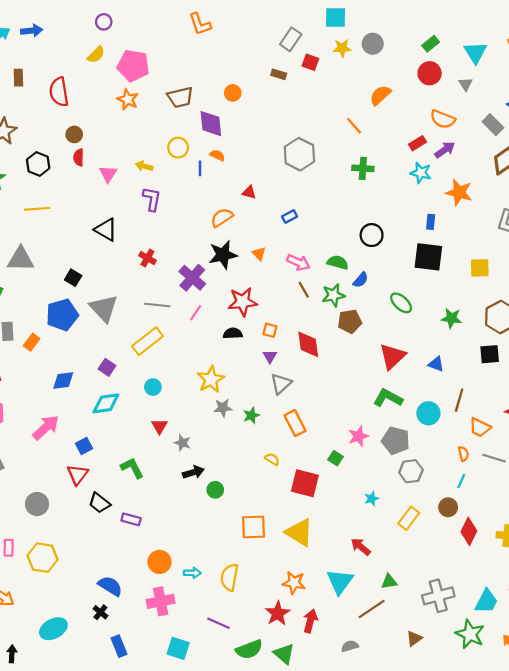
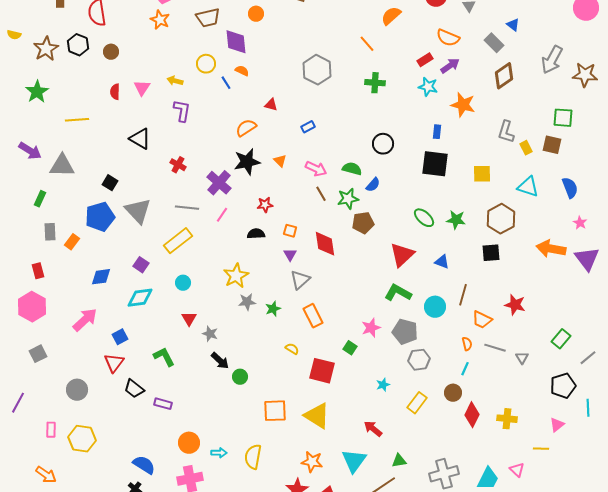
red semicircle: (79, 157) -> (115, 92), moved
black hexagon: (38, 164) -> (78, 45), moved
blue line: (200, 168) -> (226, 83), turned -32
red star: (243, 302) -> (265, 205), size x0.6
green ellipse: (401, 303) -> (424, 218), moved
black arrow: (193, 472) -> (220, 361), turned 60

